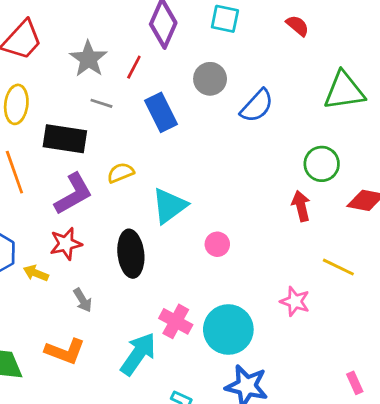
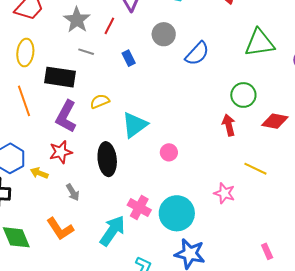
blue rectangle: (161, 112) -> (129, 58), size x0.6
purple L-shape: (73, 194) -> (66, 116), turned 148
orange L-shape: (65, 351) -> (60, 229), turned 36

